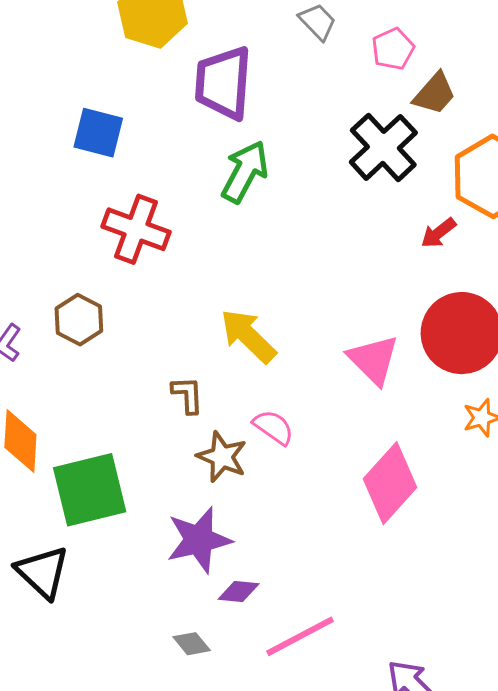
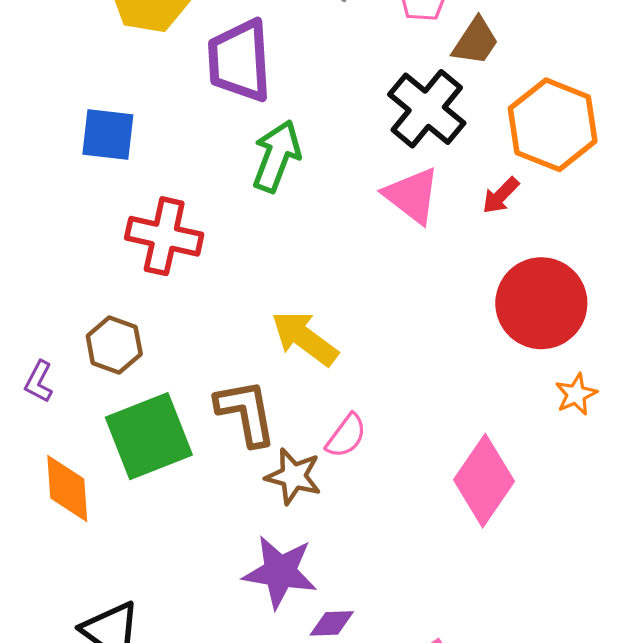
pink triangle: (373, 360) -> (412, 195), moved
brown L-shape: (187, 395) -> (246, 412), size x1.6
pink semicircle: (273, 427) -> (346, 436), turned 99
green square: (90, 490) -> (149, 436), moved
purple star: (199, 540) -> (280, 572), turned 30

